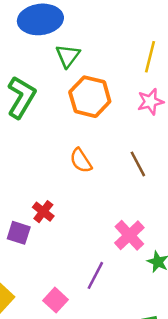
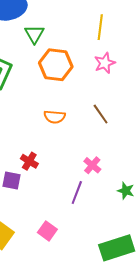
orange semicircle: (81, 161) -> (55, 117), turned -45
pink cross: (129, 235) -> (92, 165), moved, size x0.7
purple line: (95, 275) -> (77, 192), moved

